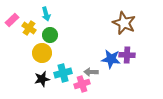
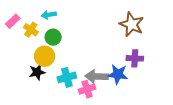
cyan arrow: (46, 14) -> (49, 15), turned 96
blue star: (111, 59) -> (118, 74), moved
gray arrow: (91, 72) -> (97, 76), size x1.5
black star: (42, 79) -> (37, 72), moved

